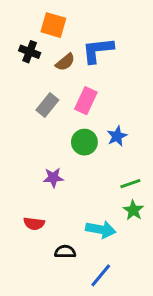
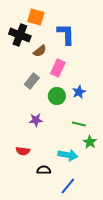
blue L-shape: (98, 50) -> (66, 34), turned 95
black cross: (30, 52) -> (20, 35), size x1.5
brown semicircle: (65, 62) -> (40, 51), moved
gray rectangle: (47, 105) -> (32, 81), moved
green line: (130, 184) -> (79, 124), moved, turned 32

